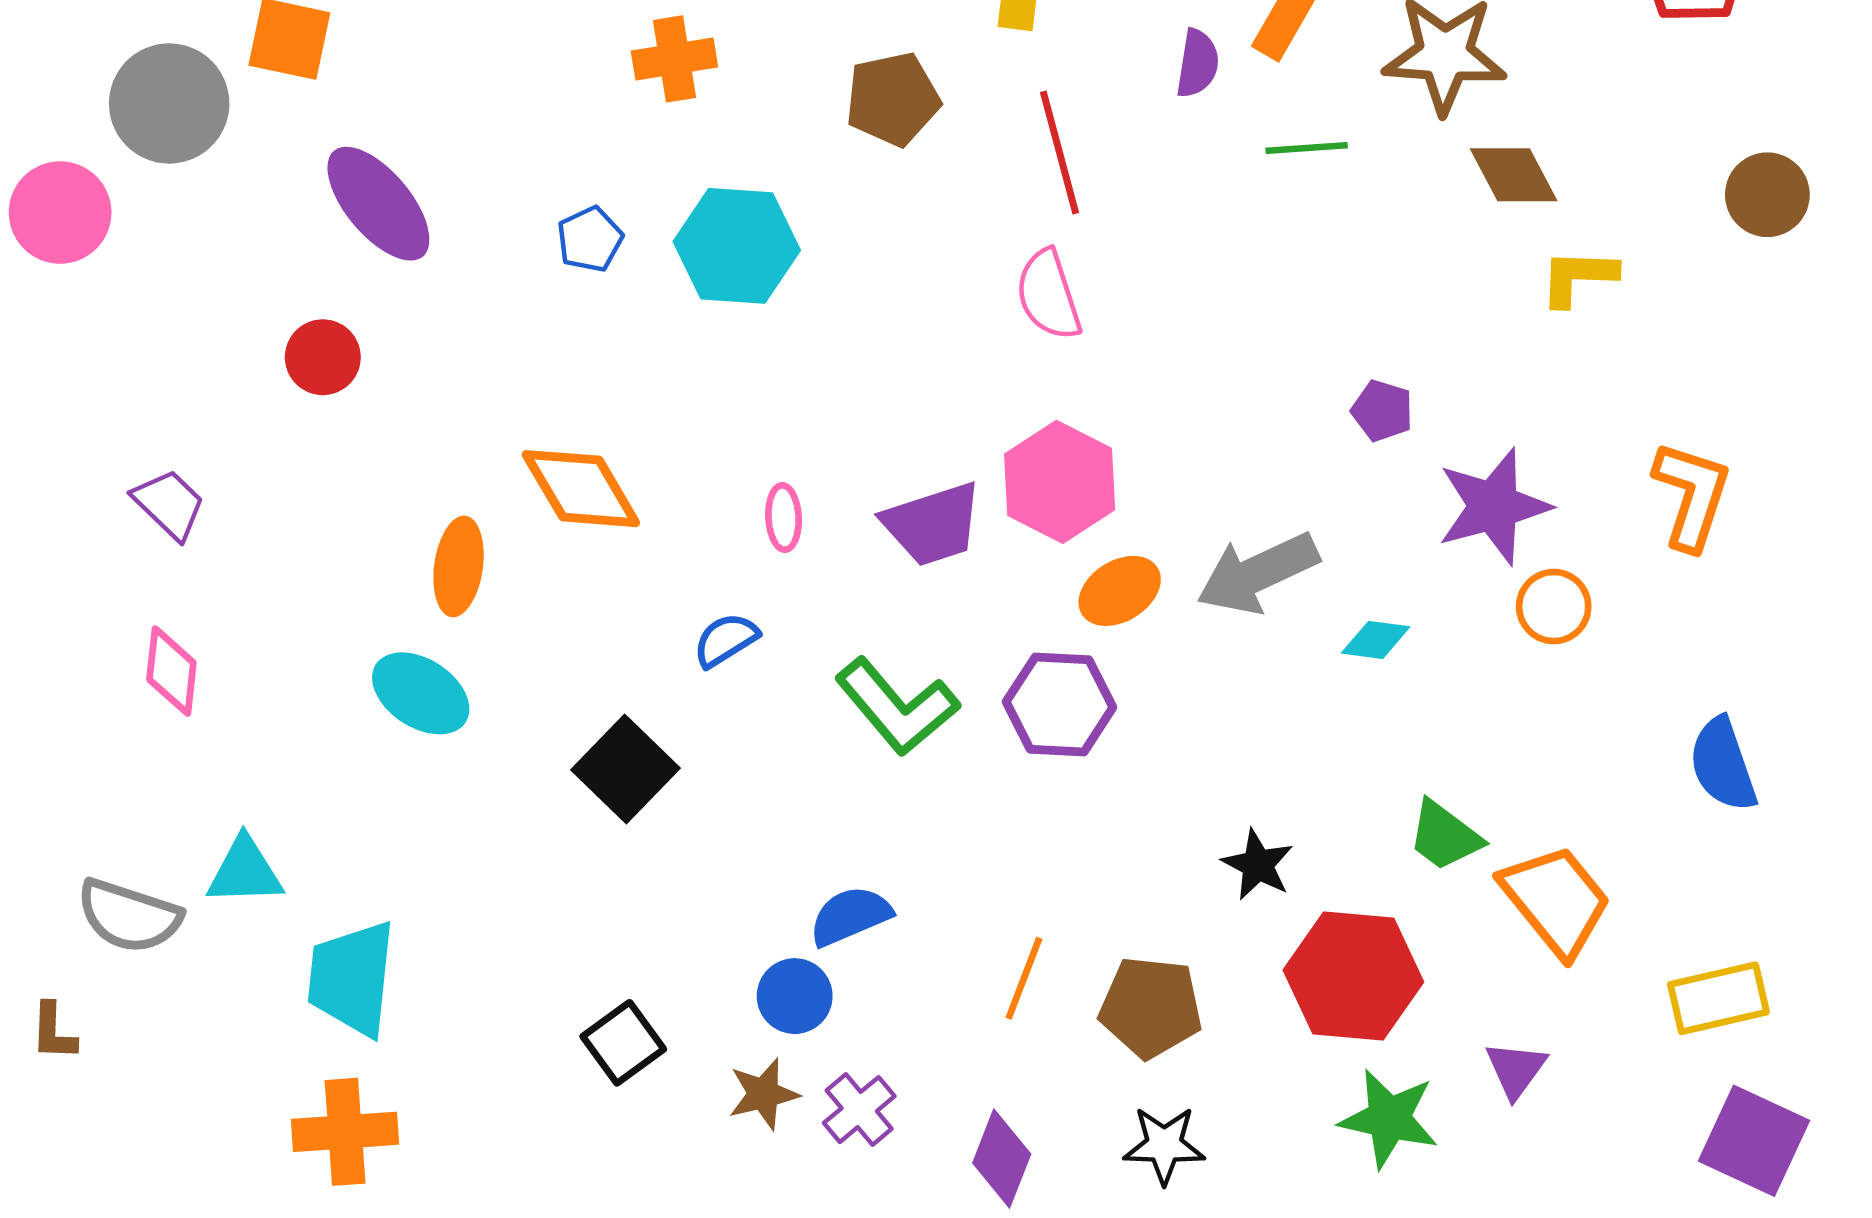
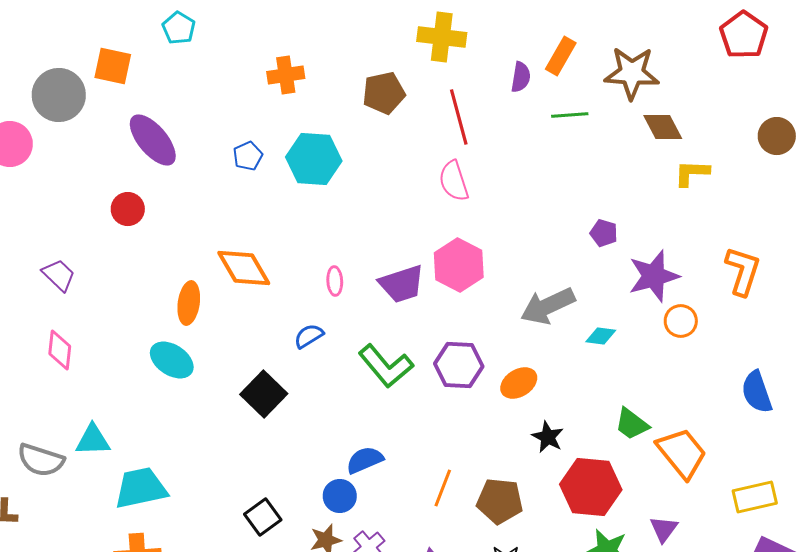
orange ellipse: (1120, 591) -> (519, 383), moved
cyan trapezoid: (352, 978) -> (141, 488), turned 72

